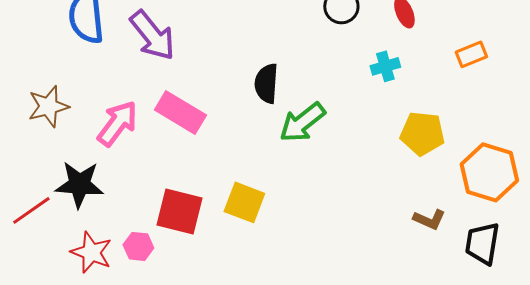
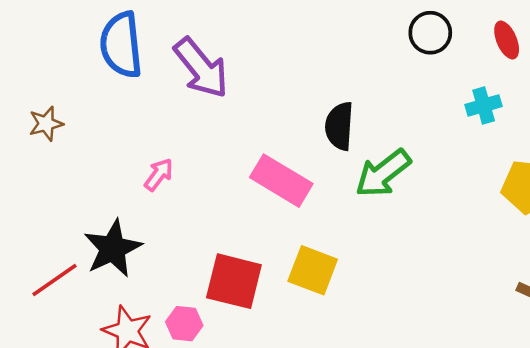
brown star: (48, 106) -> (46, 124), moved, size x0.7
pink rectangle: (180, 112) -> (281, 181), moved
pink arrow: (117, 123) -> (159, 175), size x0.6
black star: (79, 184) -> (113, 248), turned -30

